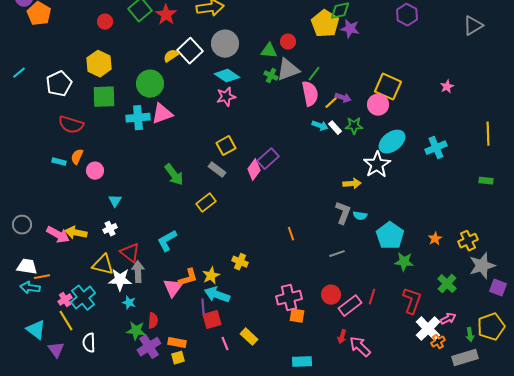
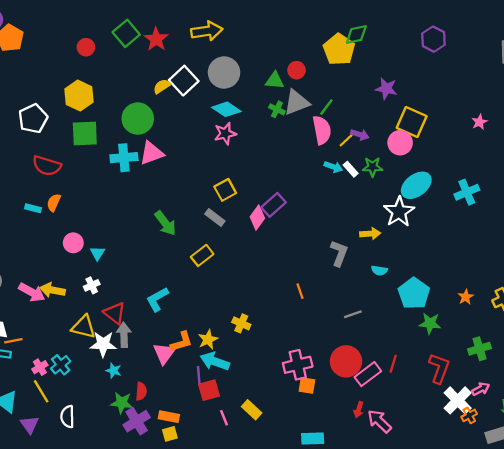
purple star: (350, 29) -> (386, 89), moved
pink circle: (95, 171) -> (73, 243), moved
gray L-shape: (343, 213) -> (339, 253), moved
green cross: (447, 284) -> (480, 349), turned 30
red circle: (331, 295) -> (346, 361), size x1.4
cyan cross: (83, 298) -> (61, 365), size x0.7

